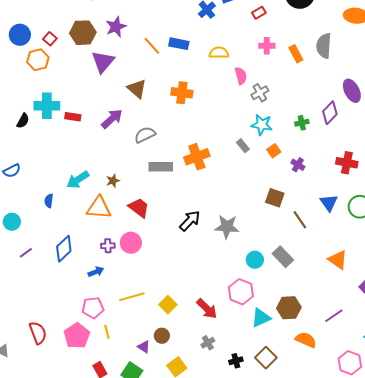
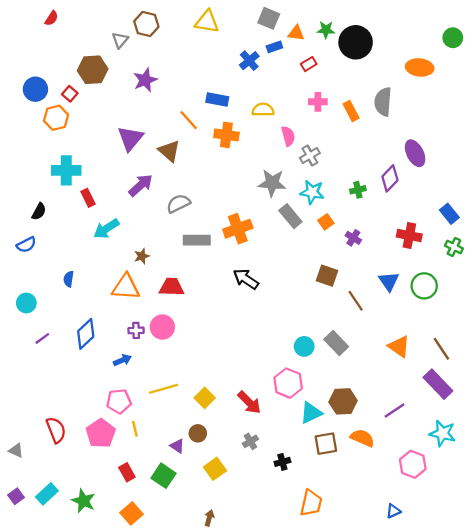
brown hexagon: (83, 33) -> (93, 70), moved
orange line: (152, 46) -> (189, 120), moved
purple triangle: (103, 62) -> (130, 138), moved
orange cross: (182, 93) -> (226, 135), moved
red rectangle: (73, 117) -> (88, 198), moved, turned 56
black semicircle: (23, 121) -> (39, 212), moved
gray rectangle: (243, 146) -> (290, 216), size x1.5
cyan arrow: (78, 180) -> (106, 229), moved
red trapezoid: (139, 208) -> (172, 287), turned -35
black arrow: (190, 221) -> (246, 279), moved, turned -100
gray star: (227, 227) -> (272, 183), moved
brown square: (266, 358) -> (326, 444), moved, turned 35

